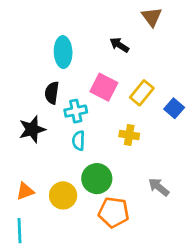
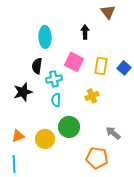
black arrow: (119, 45) -> (85, 32), turned 56
yellow rectangle: (142, 93) -> (101, 66), turned -30
blue square: (174, 108) -> (124, 68), moved
yellow cross: (129, 135) -> (92, 96), turned -32
orange pentagon: (114, 212) -> (97, 158), moved

